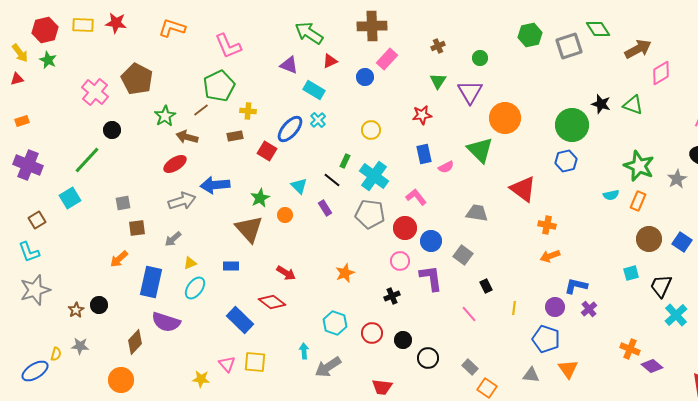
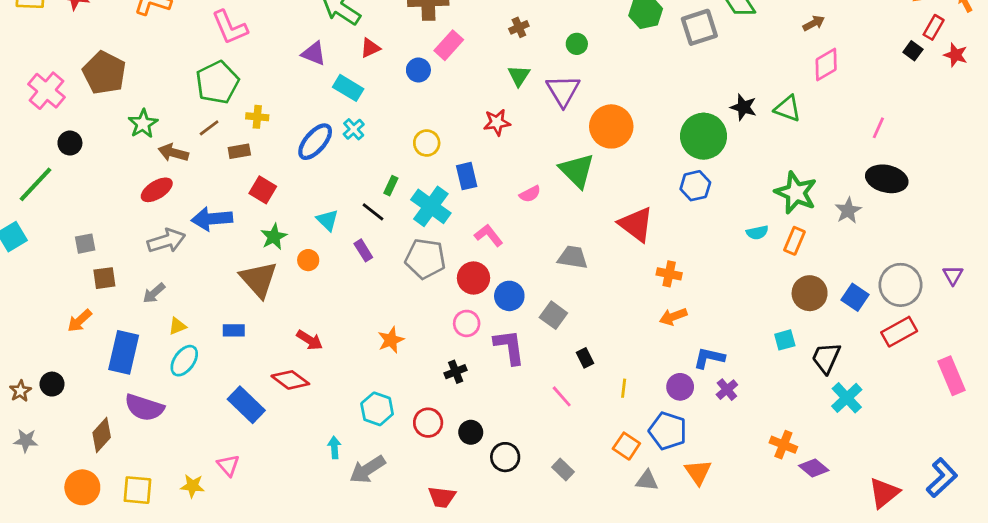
brown arrow: (638, 49) -> (814, 23), moved, size x0.6
brown line: (201, 110) -> (209, 128), moved
red square: (267, 151) -> (263, 190), moved
blue rectangle: (424, 154) -> (467, 176), moved
yellow square: (255, 362) -> (137, 490), moved
orange square: (487, 388) -> (626, 446), moved

